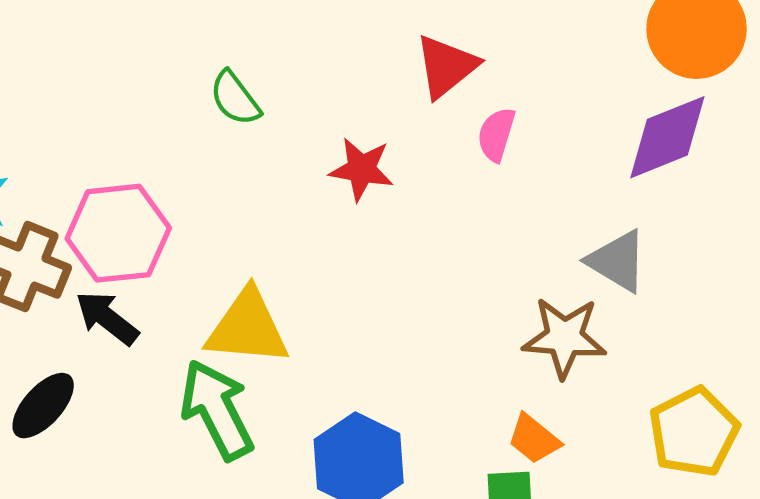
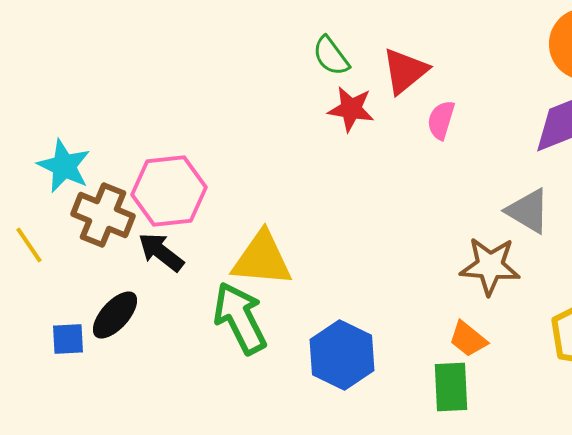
green semicircle: (235, 98) -> (331, 56), moved
red star: (361, 169) -> (351, 109), moved

